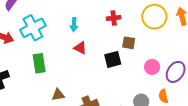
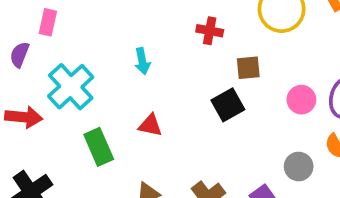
red cross: (114, 18) -> (210, 31), turned 32
red triangle: (80, 48) -> (150, 125), moved

